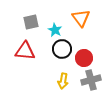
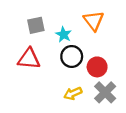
gray cross: (91, 80) -> (105, 92), turned -30
yellow arrow: (63, 81) -> (73, 93), turned 56

